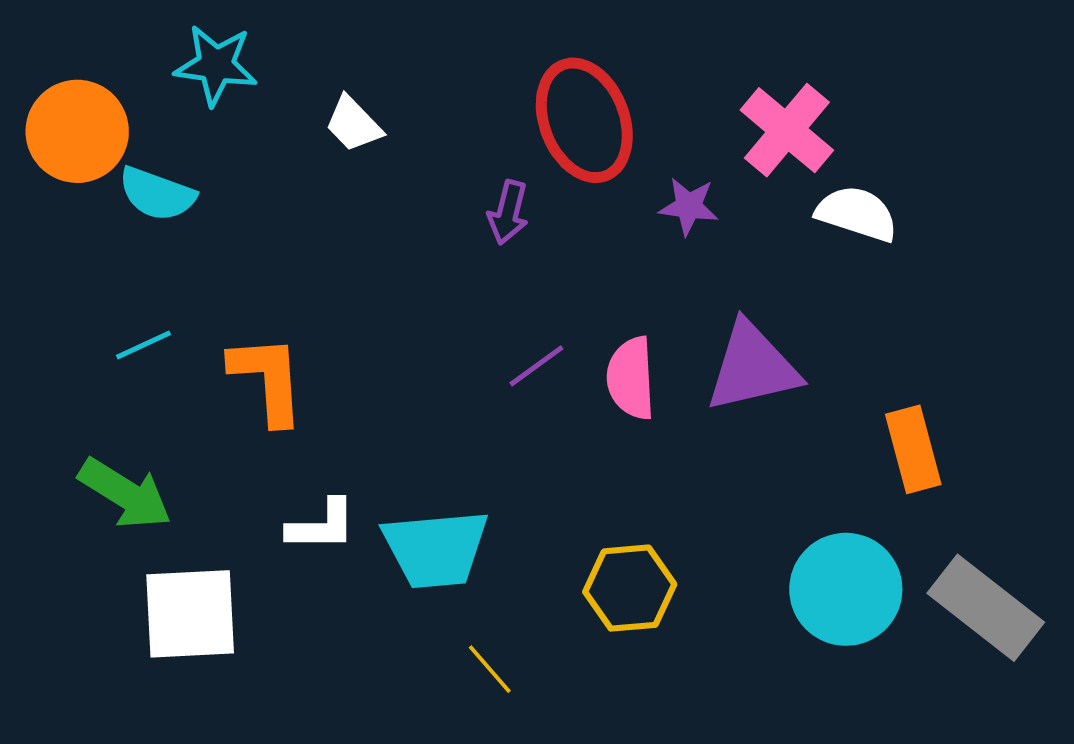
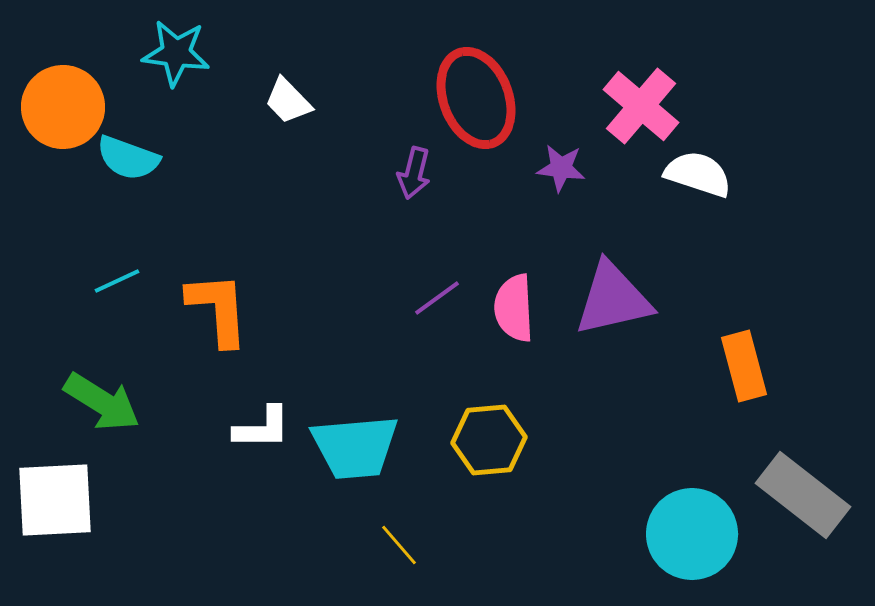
yellow hexagon: (630, 588) -> (489, 440), moved
cyan circle: (846, 589) -> (692, 534), moved
white square: (190, 614) -> (55, 500), moved

